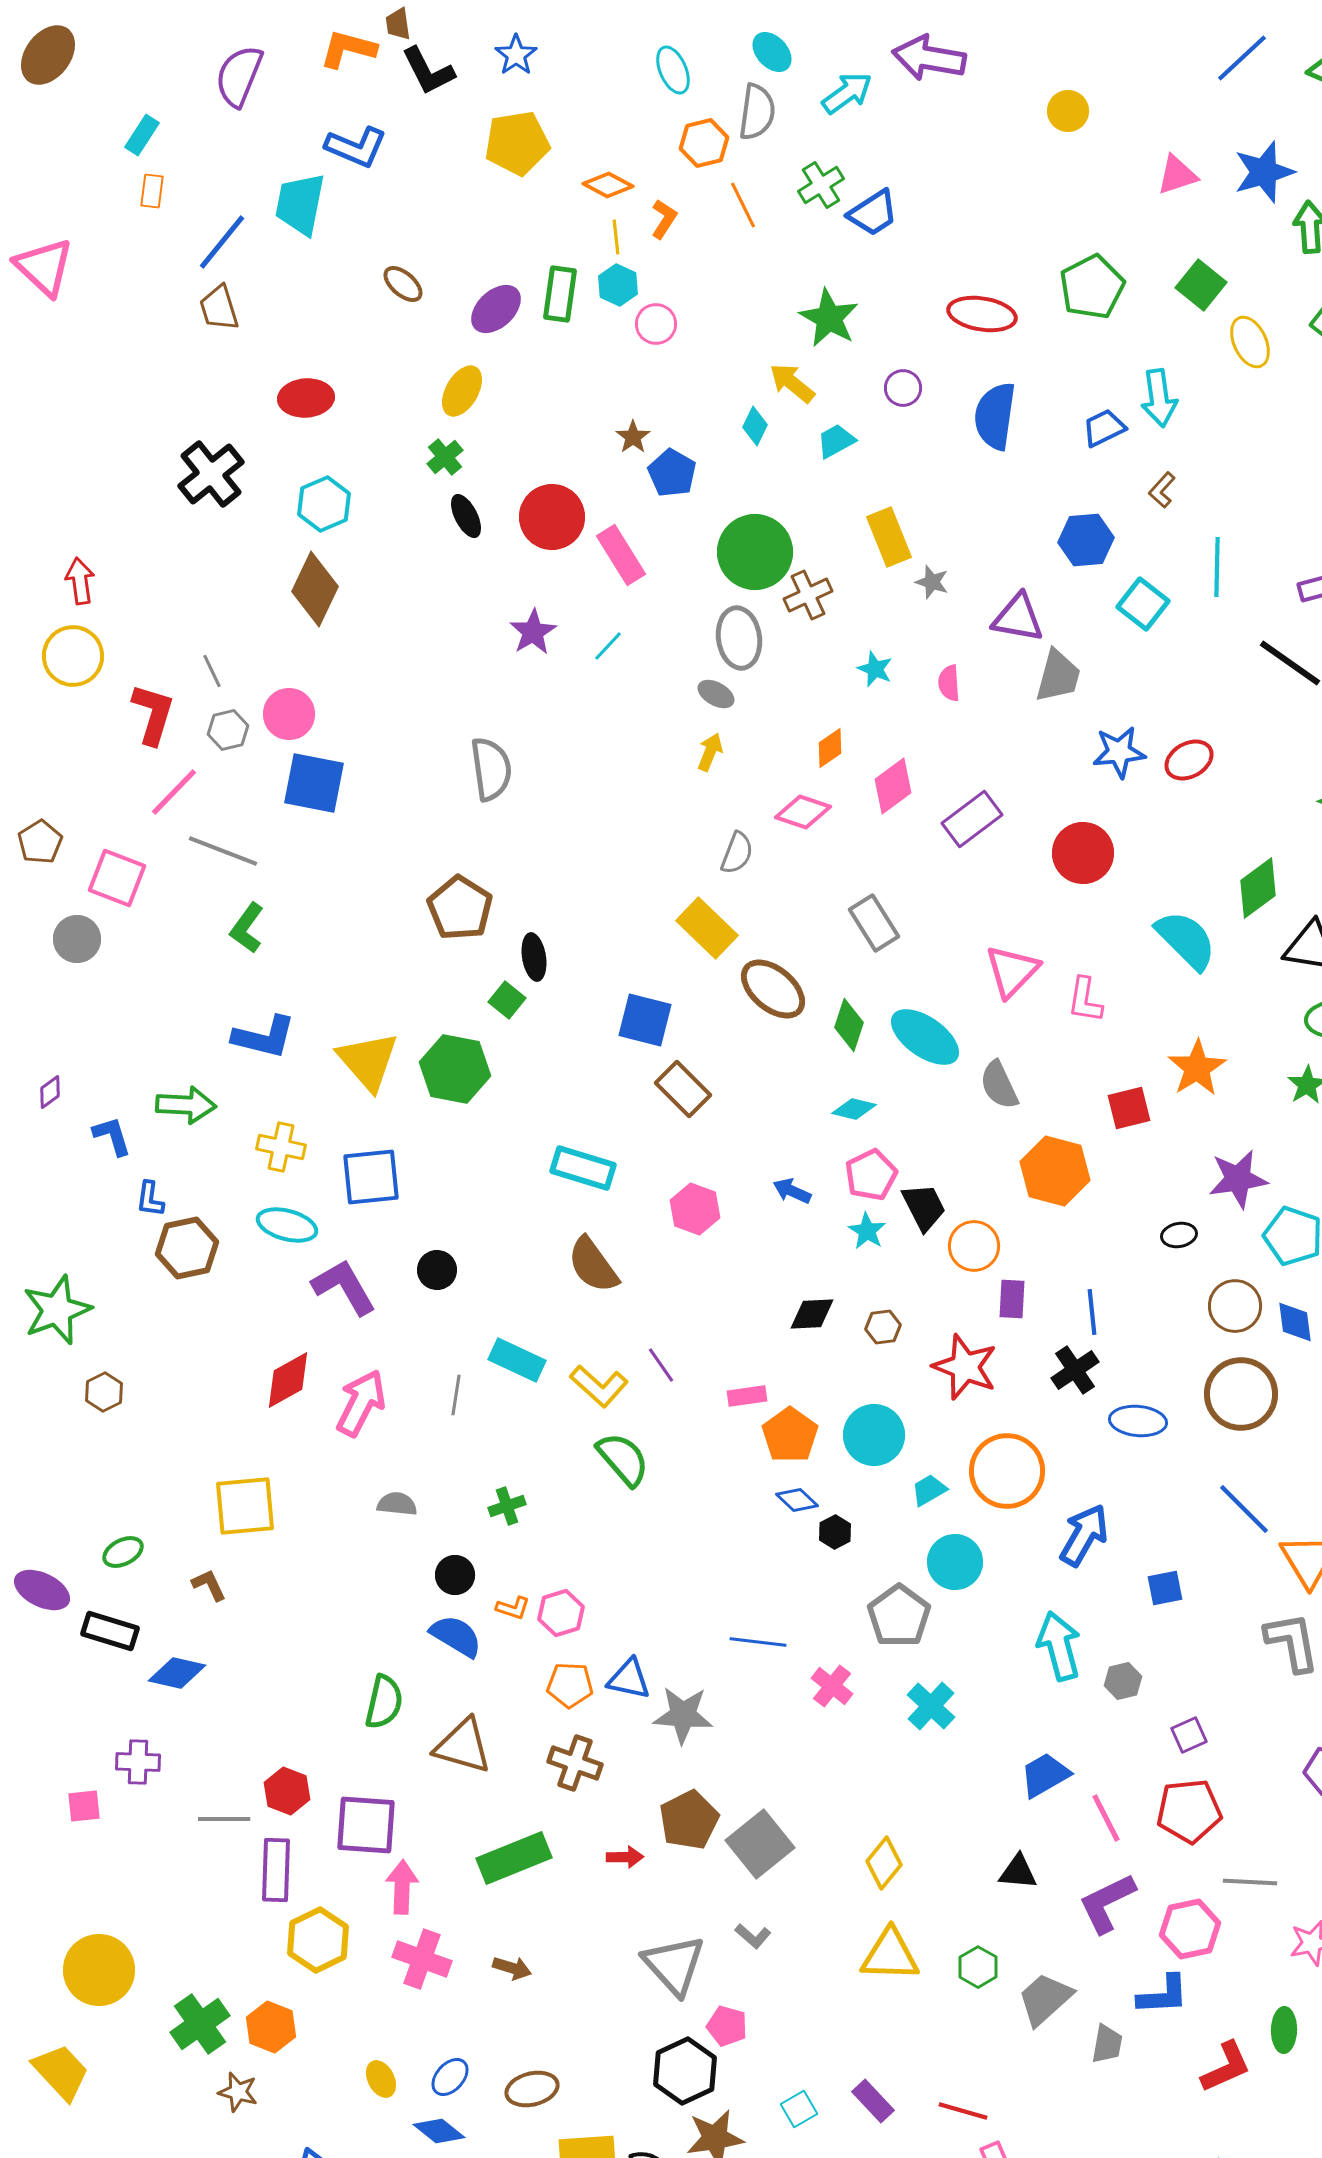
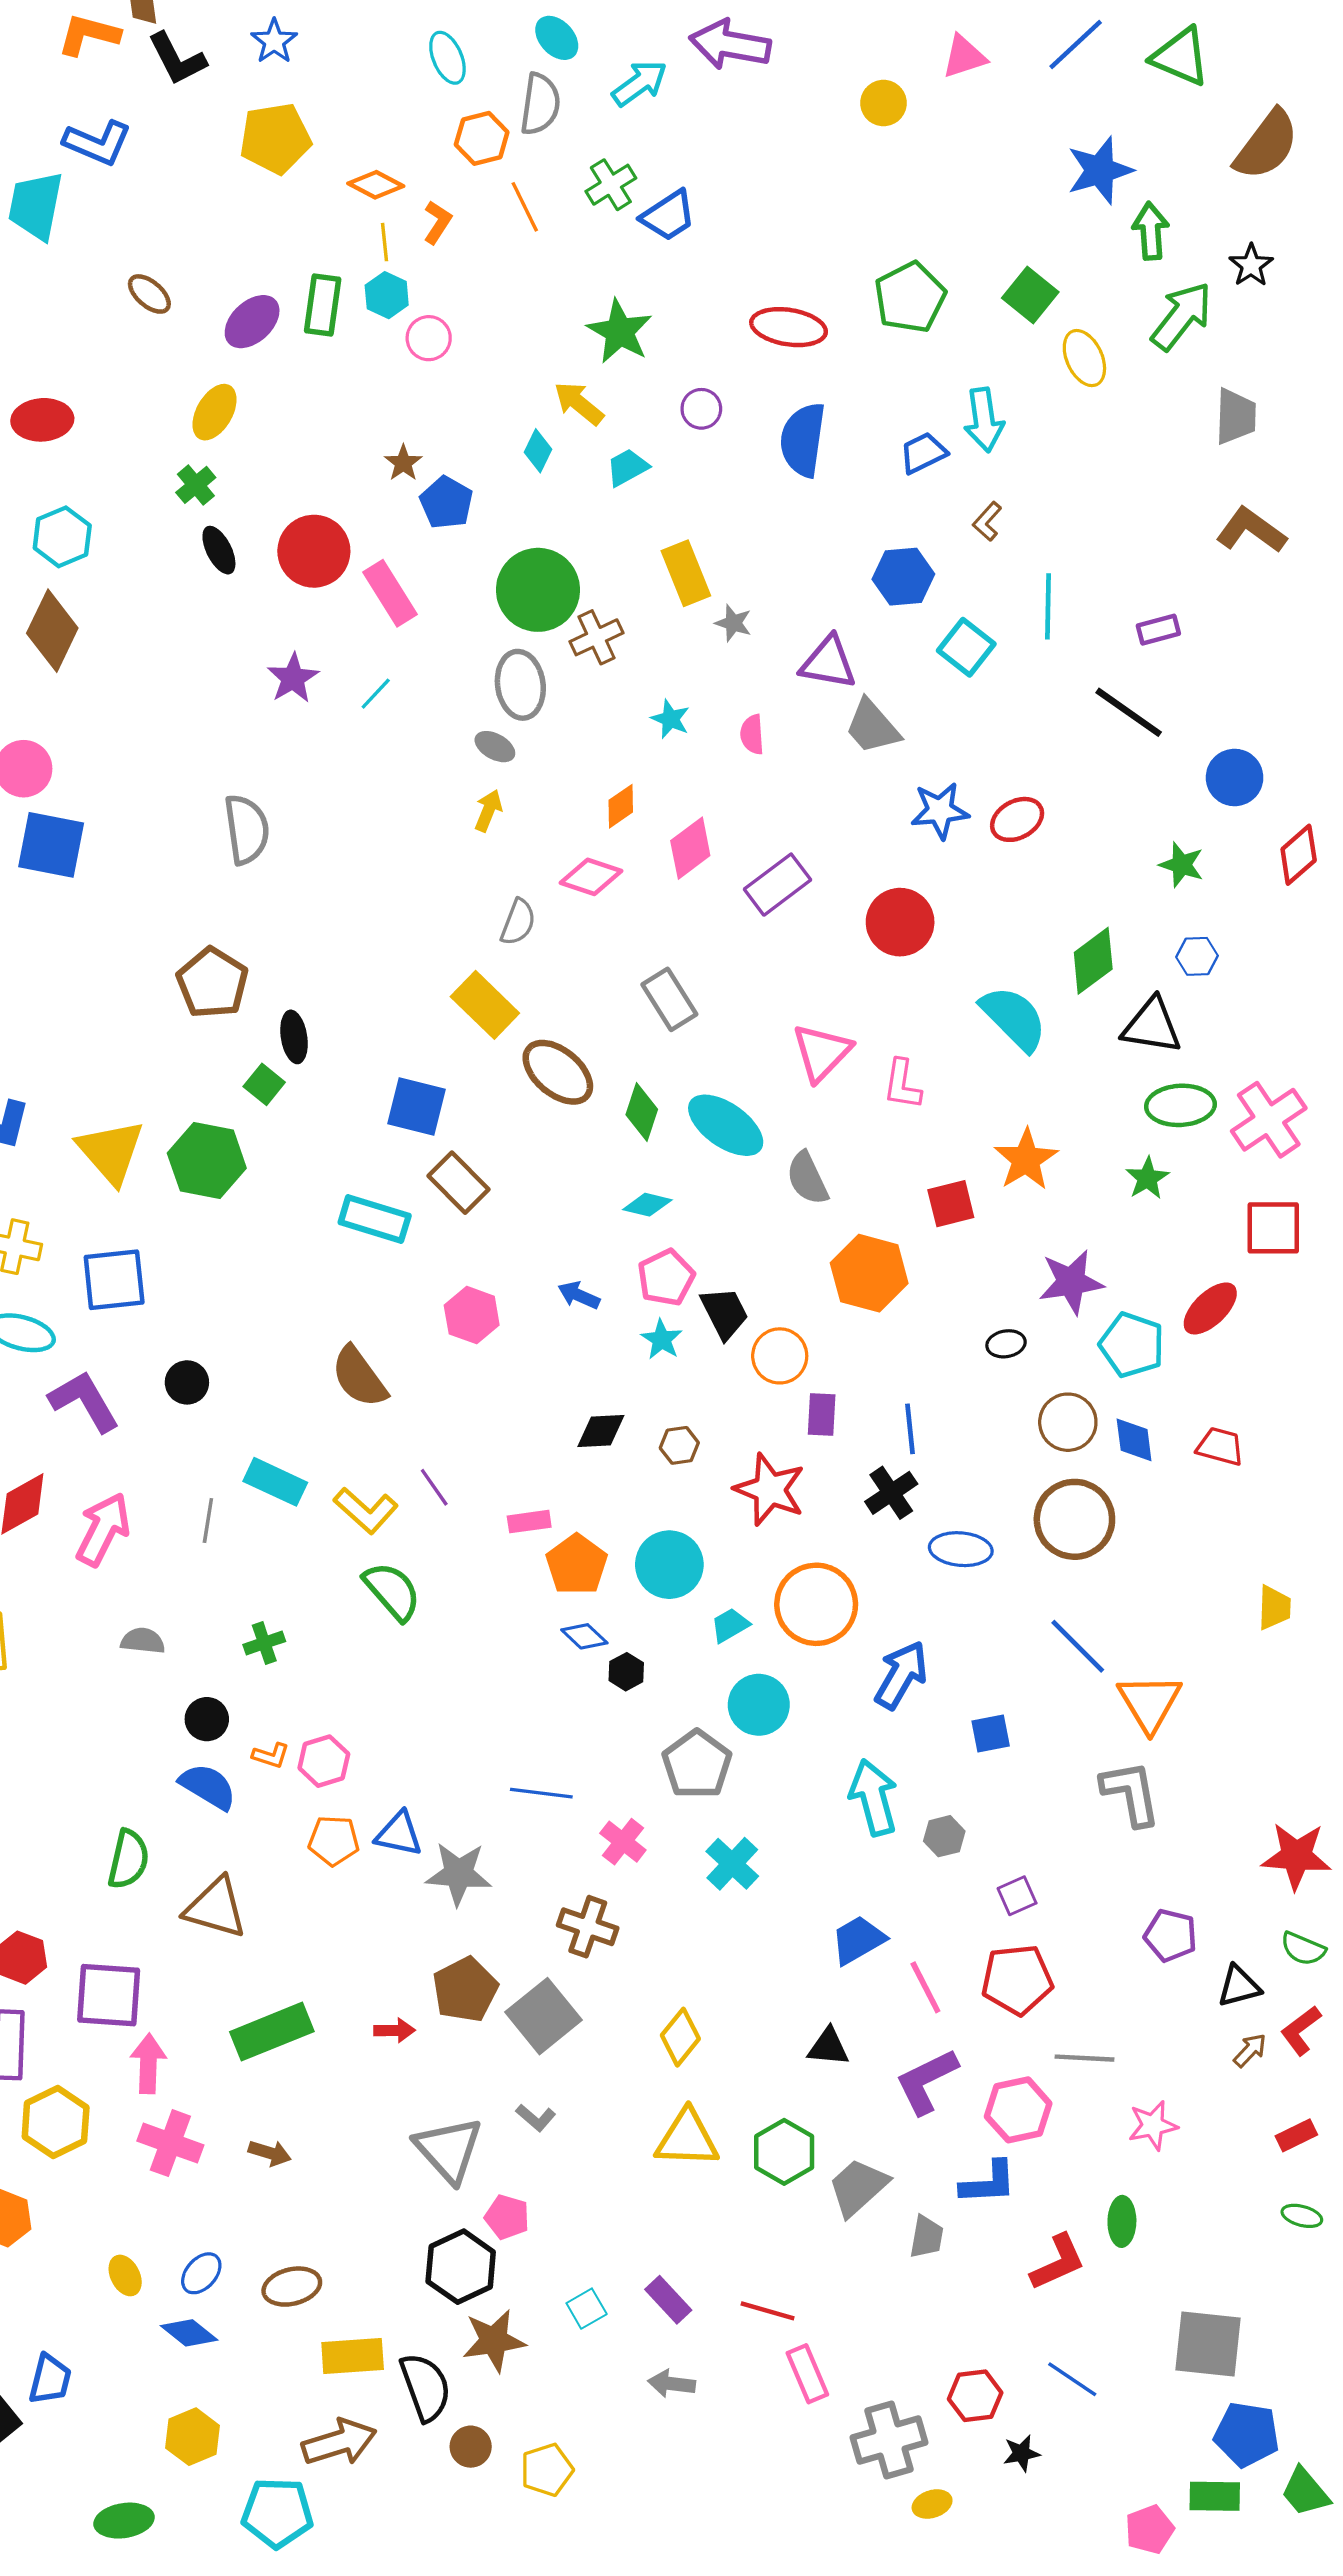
pink triangle: (1177, 175) -> (964, 57), moved
gray trapezoid: (1058, 676) -> (872, 727), turned 124
cyan rectangle: (583, 1168) -> (375, 1219), moved
brown cross: (575, 1763) -> (588, 1927), moved
green hexagon: (978, 1967) -> (784, 2152), size x1.4

